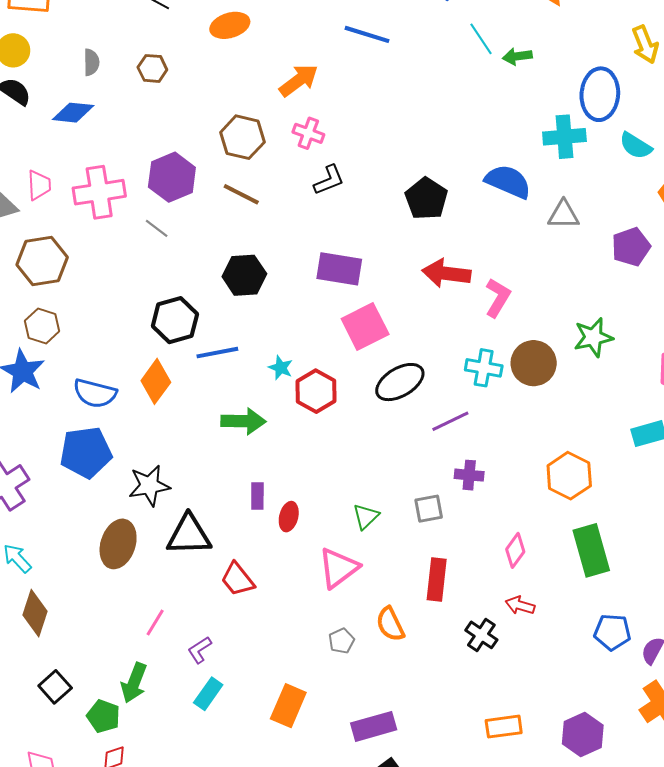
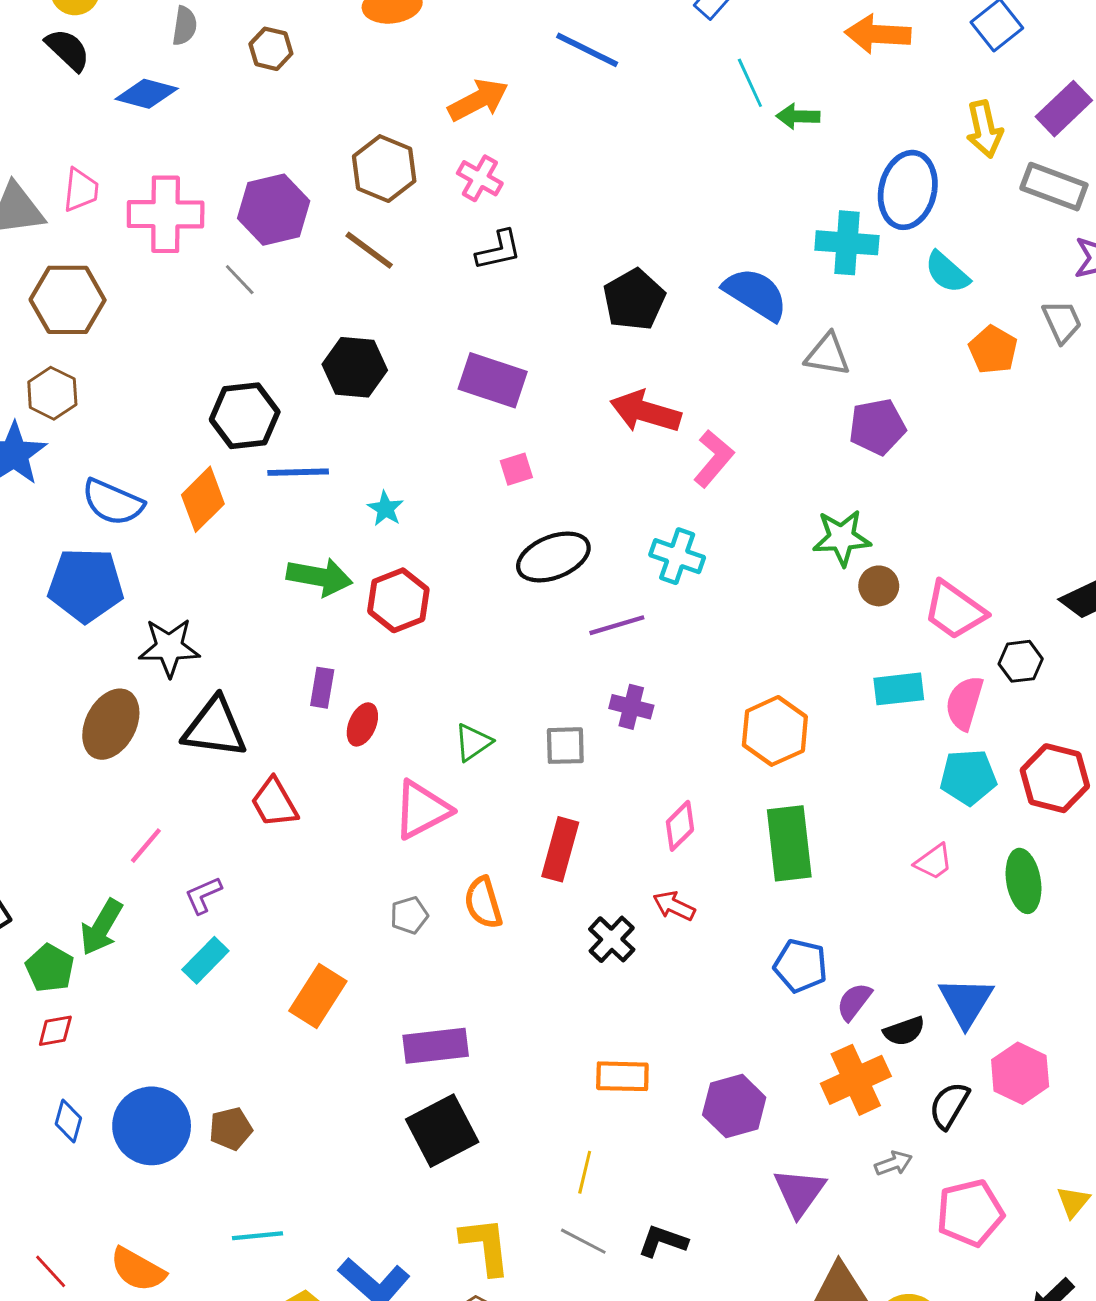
purple pentagon: (631, 247) -> (877, 427), moved
pink square: (365, 327) -> (516, 469), size x0.5
brown circle: (534, 363) -> (879, 586), moved, size x0.6
red hexagon: (316, 391) -> (398, 600), moved

